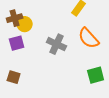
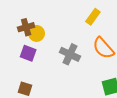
purple square: (17, 43) -> (28, 53), turned 35

